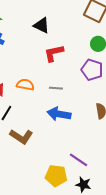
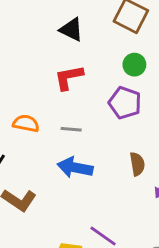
black triangle: (41, 25) -> (71, 30), moved

